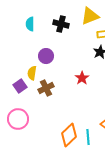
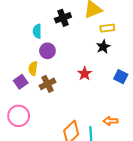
cyan semicircle: (30, 24) -> (37, 31), moved
black cross: (61, 24) -> (63, 18), turned -35

